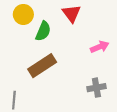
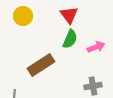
green semicircle: (43, 31) -> (70, 39), moved

